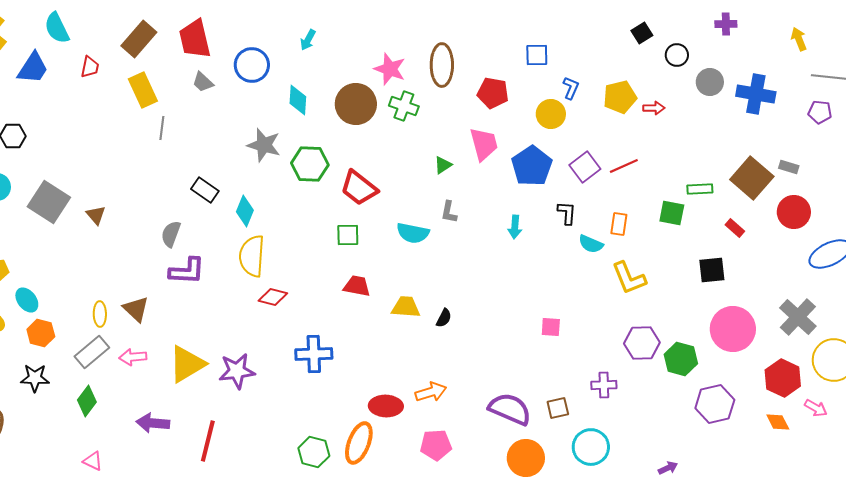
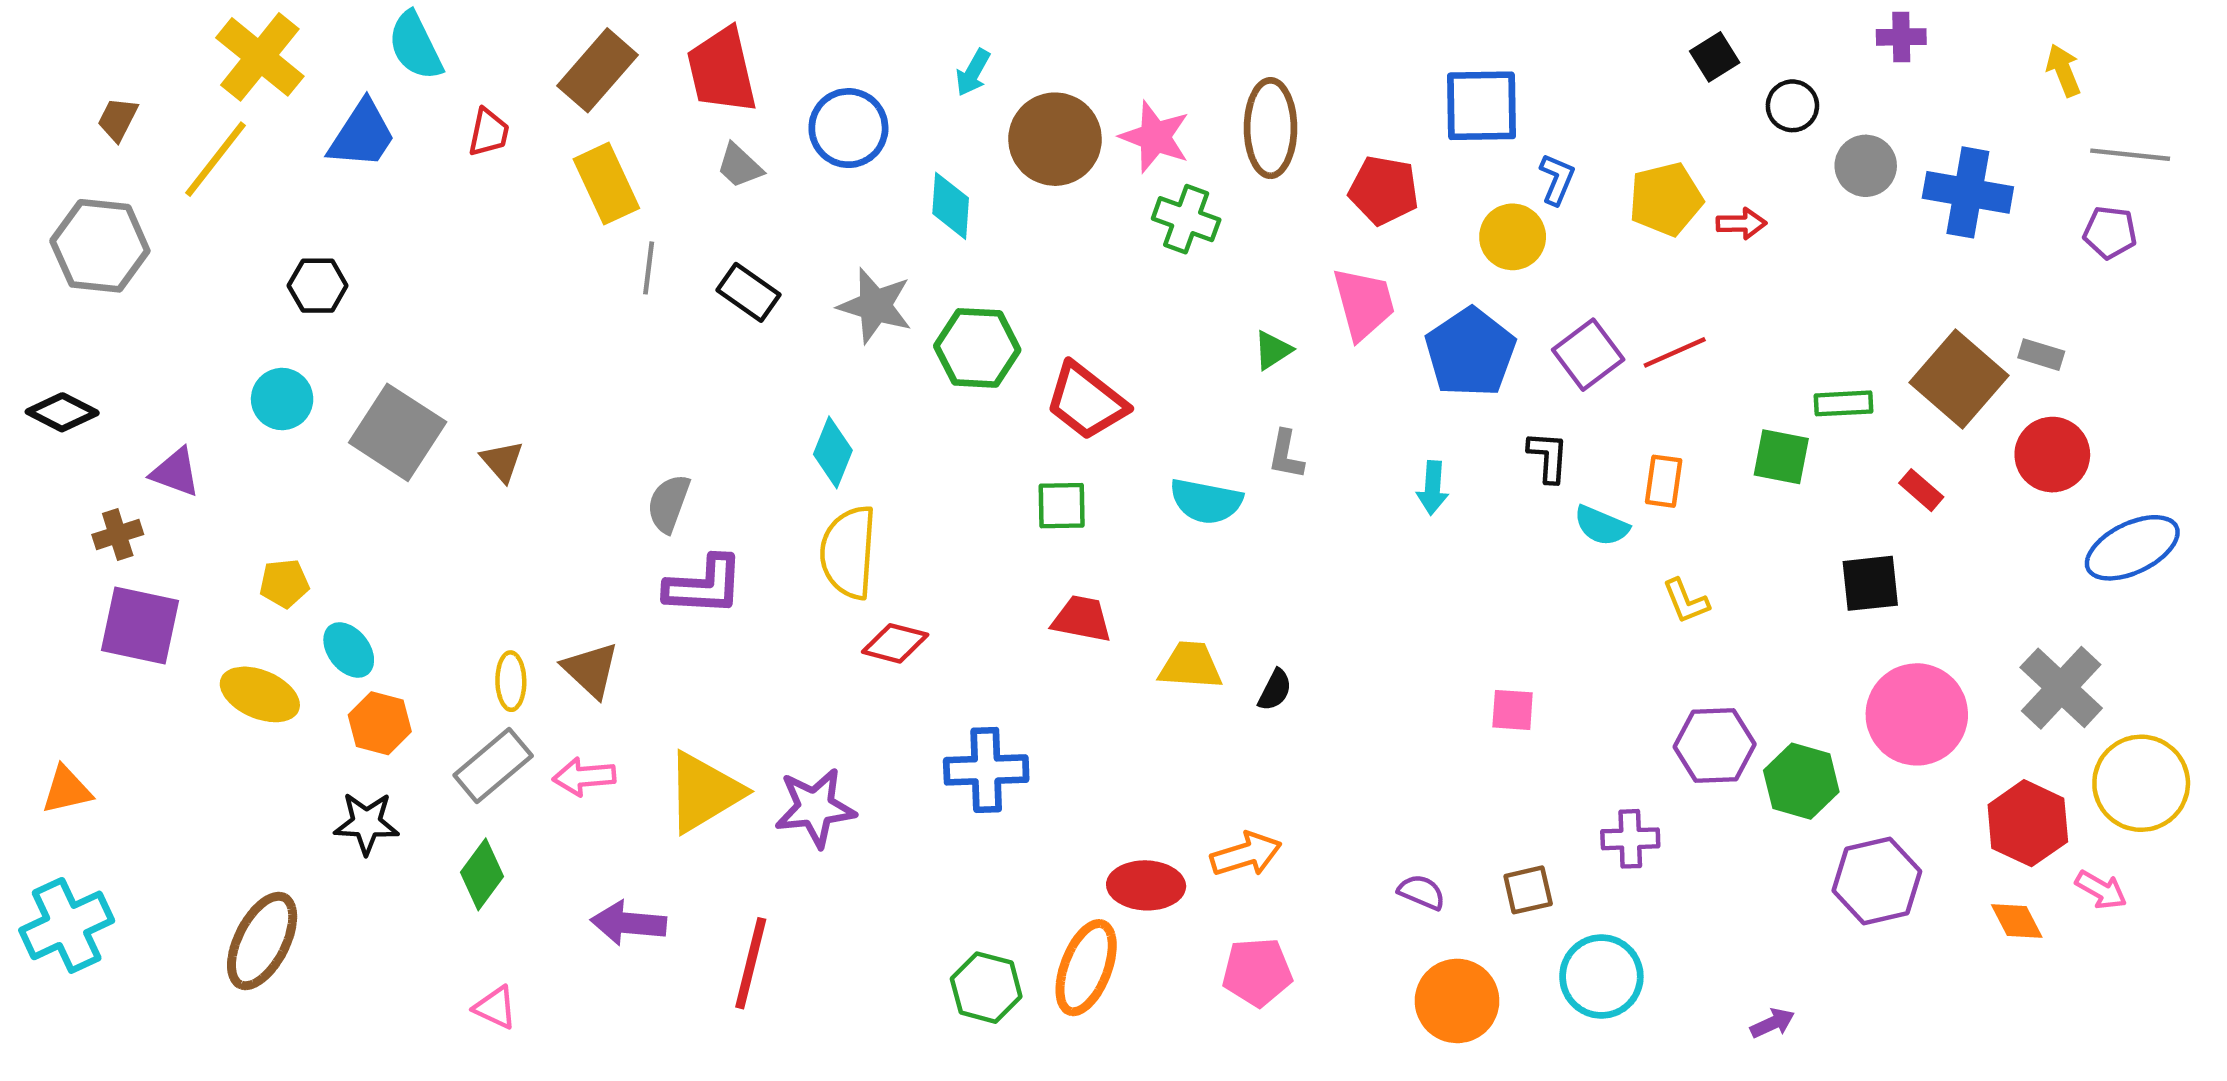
blue square: (537, 55) -> (1481, 106), size x1.5
brown circle: (356, 104) -> (1055, 139), moved
black rectangle: (205, 190) -> (749, 292), moved
yellow L-shape: (629, 278) -> (1686, 601), size x0.6
purple semicircle: (510, 409) -> (1421, 892), size x0.5

